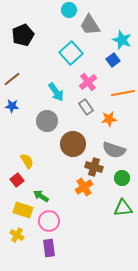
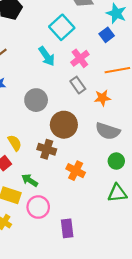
cyan arrow: (56, 92) -> (47, 56), moved
brown cross: (94, 167) -> (47, 149), moved
orange cross: (84, 187) -> (76, 171), turned -30
purple rectangle: (49, 248) -> (67, 228), moved

